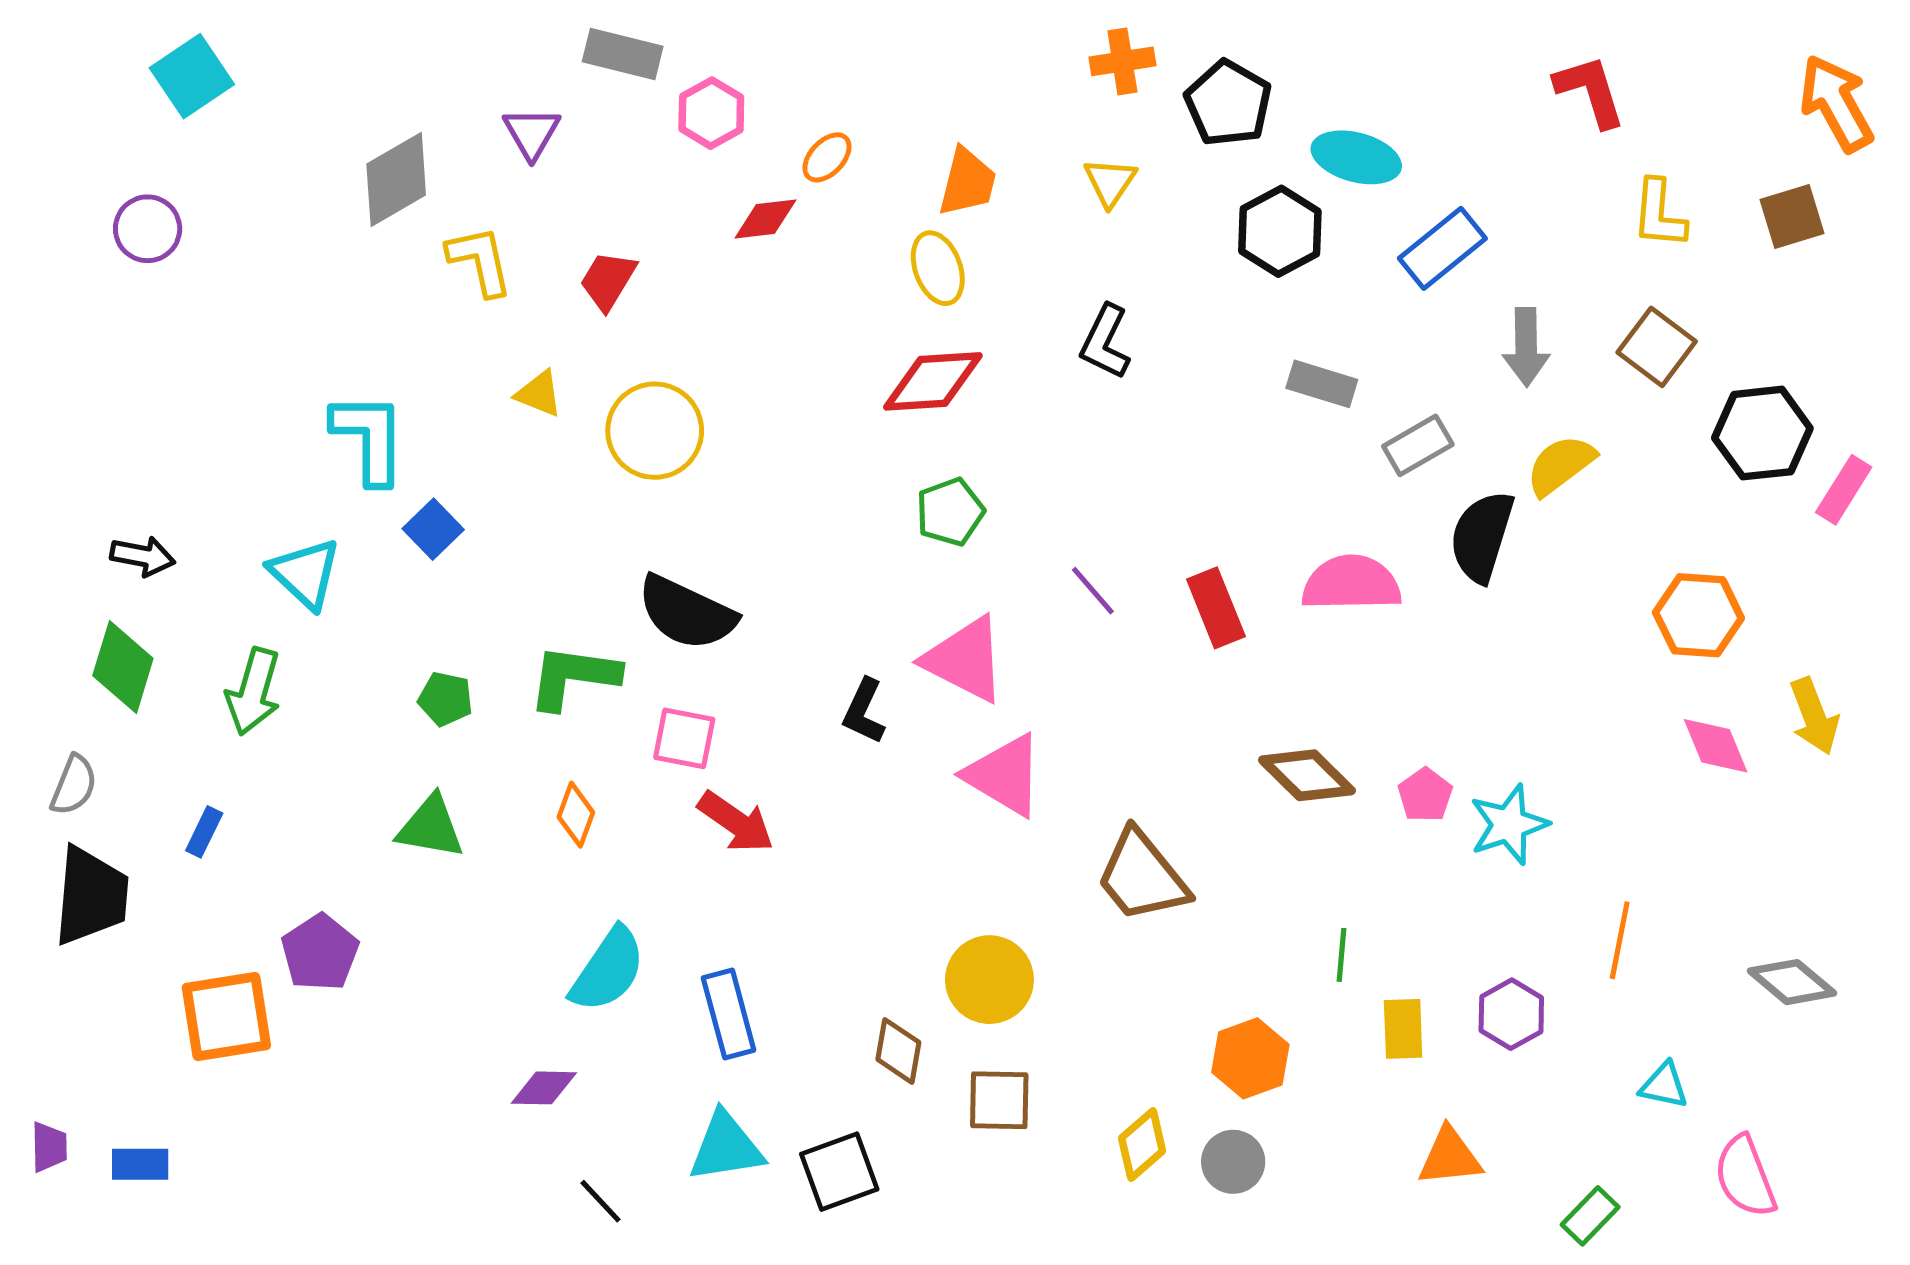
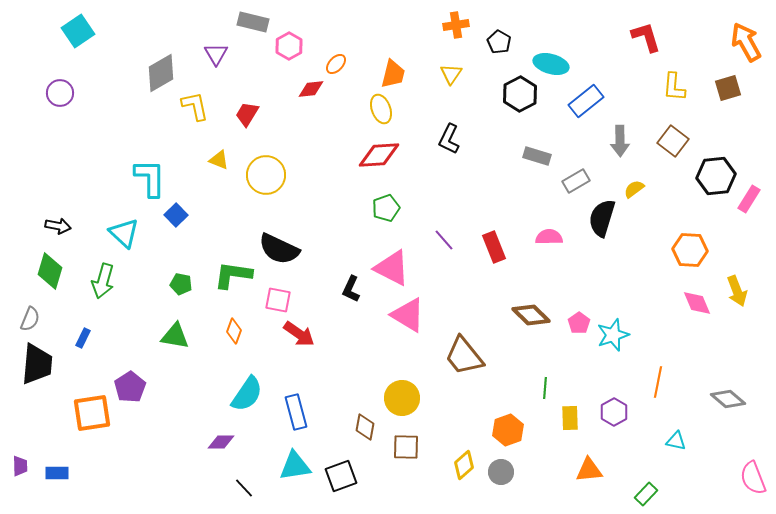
black pentagon: (1228, 103) -> (499, 42), size x0.7
yellow semicircle: (1561, 465) -> (634, 189), size x0.7
pink semicircle: (1351, 583) -> (549, 237), size x0.7
pink semicircle: (1745, 1177) -> (753, 478), moved

